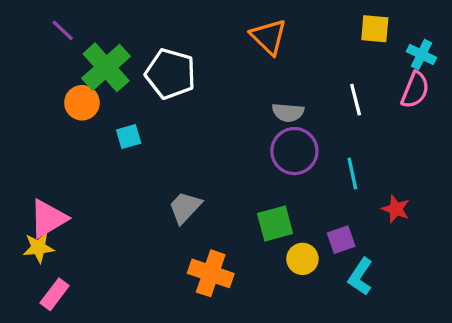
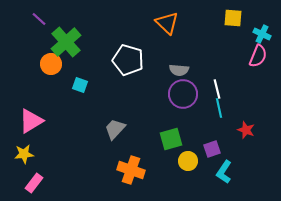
white pentagon: (170, 74) -> (128, 60), moved
white line: (356, 100) -> (217, 89), moved
cyan square: (129, 137) -> (80, 85), turned 35
pink triangle: (48, 219) -> (31, 121), moved

